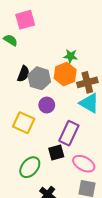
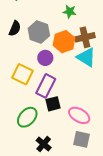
black semicircle: (23, 74) -> (15, 28), moved
orange hexagon: (65, 74) -> (64, 42), moved
purple rectangle: (69, 133) -> (46, 86), moved

